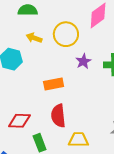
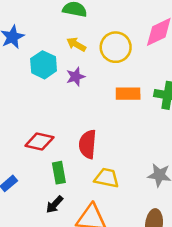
purple star: (83, 61) -> (76, 77), moved
orange rectangle: (54, 84) -> (128, 94), moved

